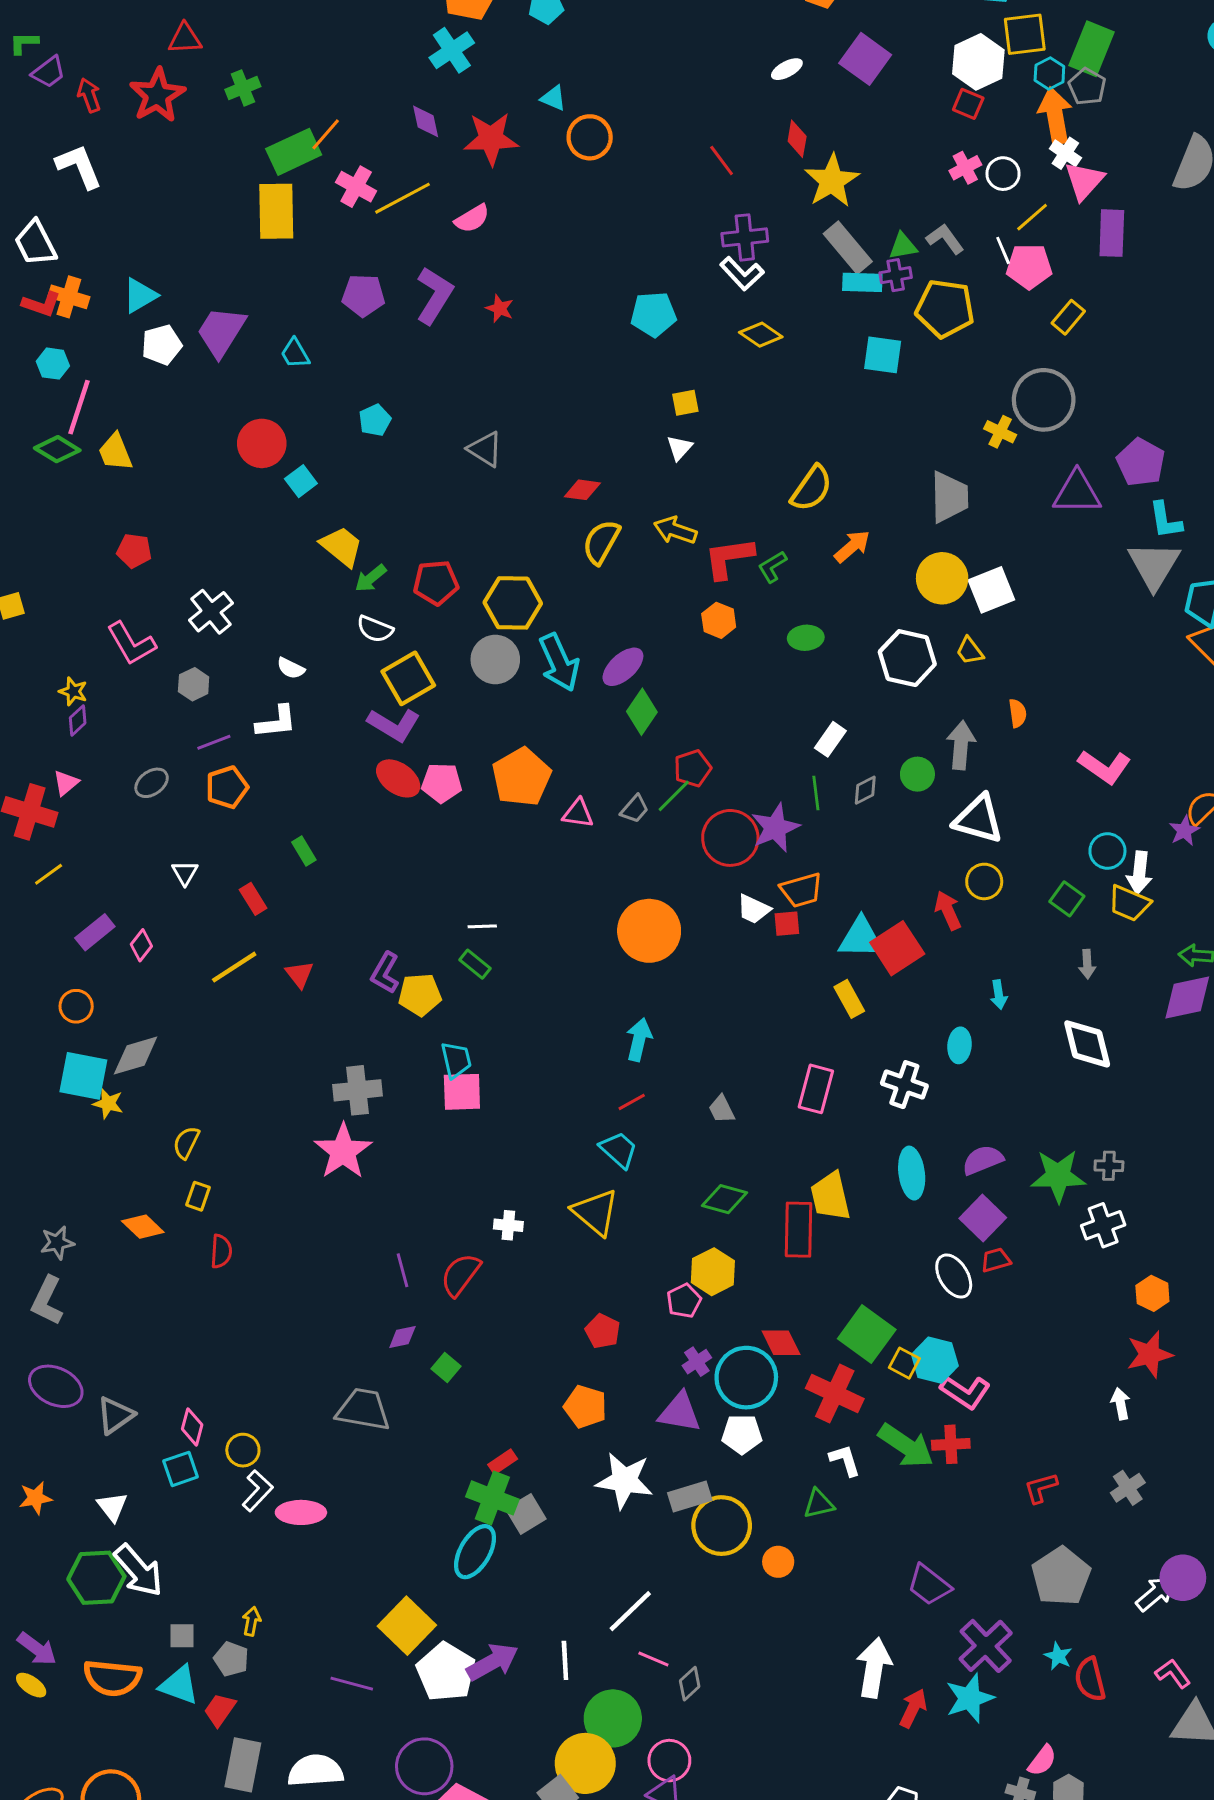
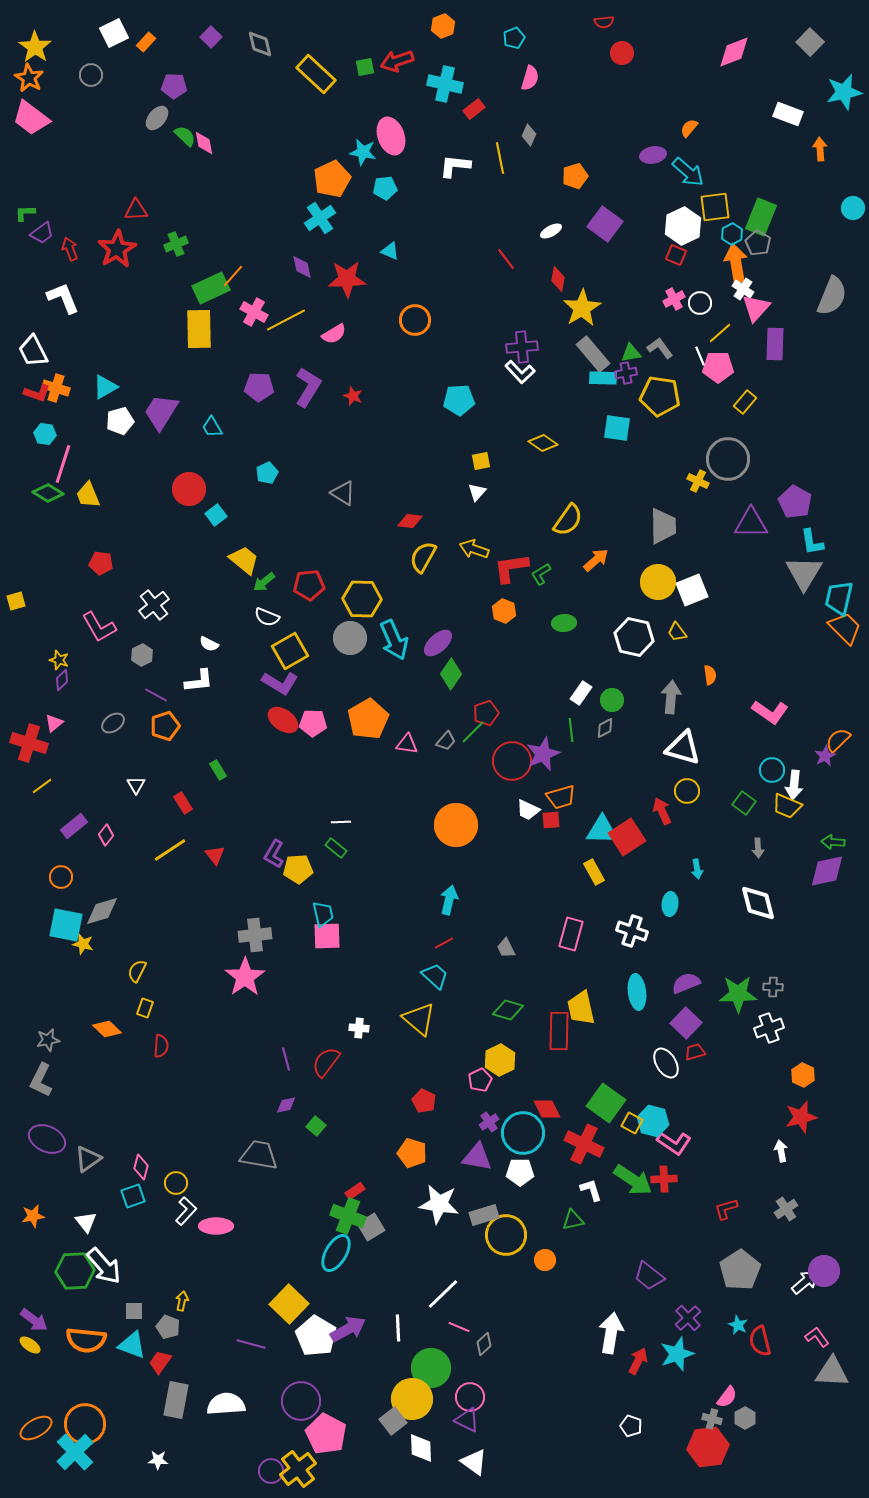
orange circle: (590, 137) -> (415, 320), moved
red line: (722, 161) -> (506, 259), moved
yellow diamond: (761, 335) -> (543, 443), moved
purple line: (214, 742) -> (156, 695), turned 50
green circle: (917, 774) -> (612, 700), moved
purple cross: (986, 1646) -> (688, 1318), size x0.7

